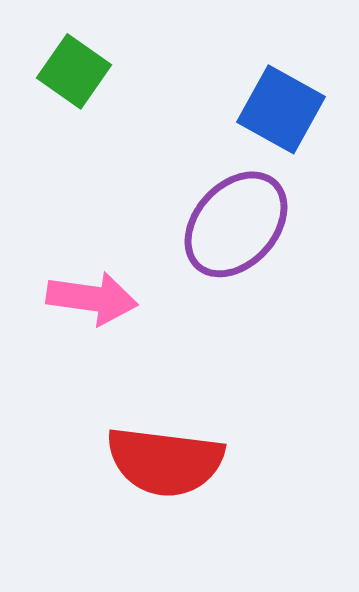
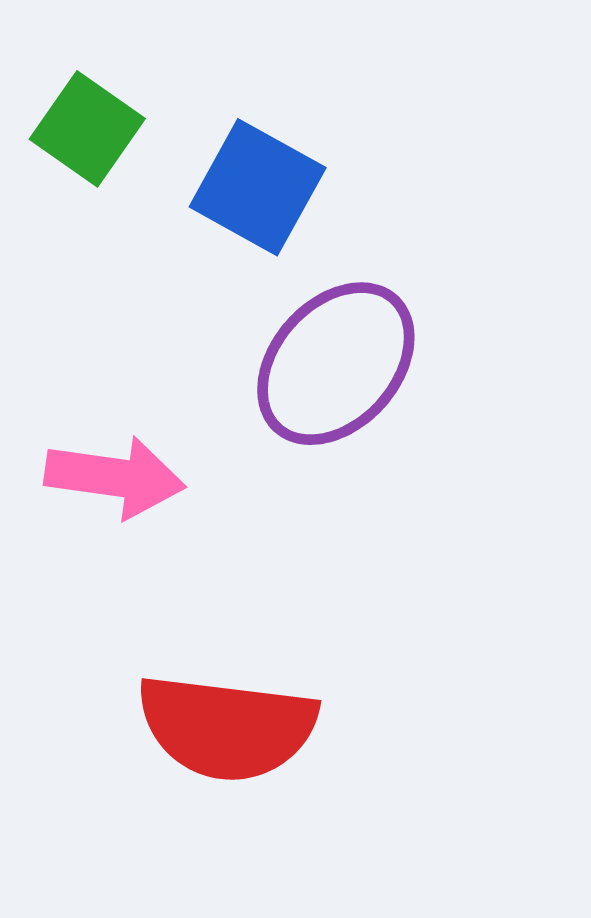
blue square: (281, 109) -> (258, 187), moved

